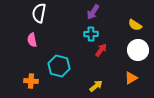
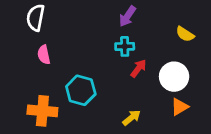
white semicircle: (39, 13) -> (36, 18), moved
white circle: (138, 50) -> (174, 77), moved
orange cross: (31, 81) -> (42, 111), size x1.5

